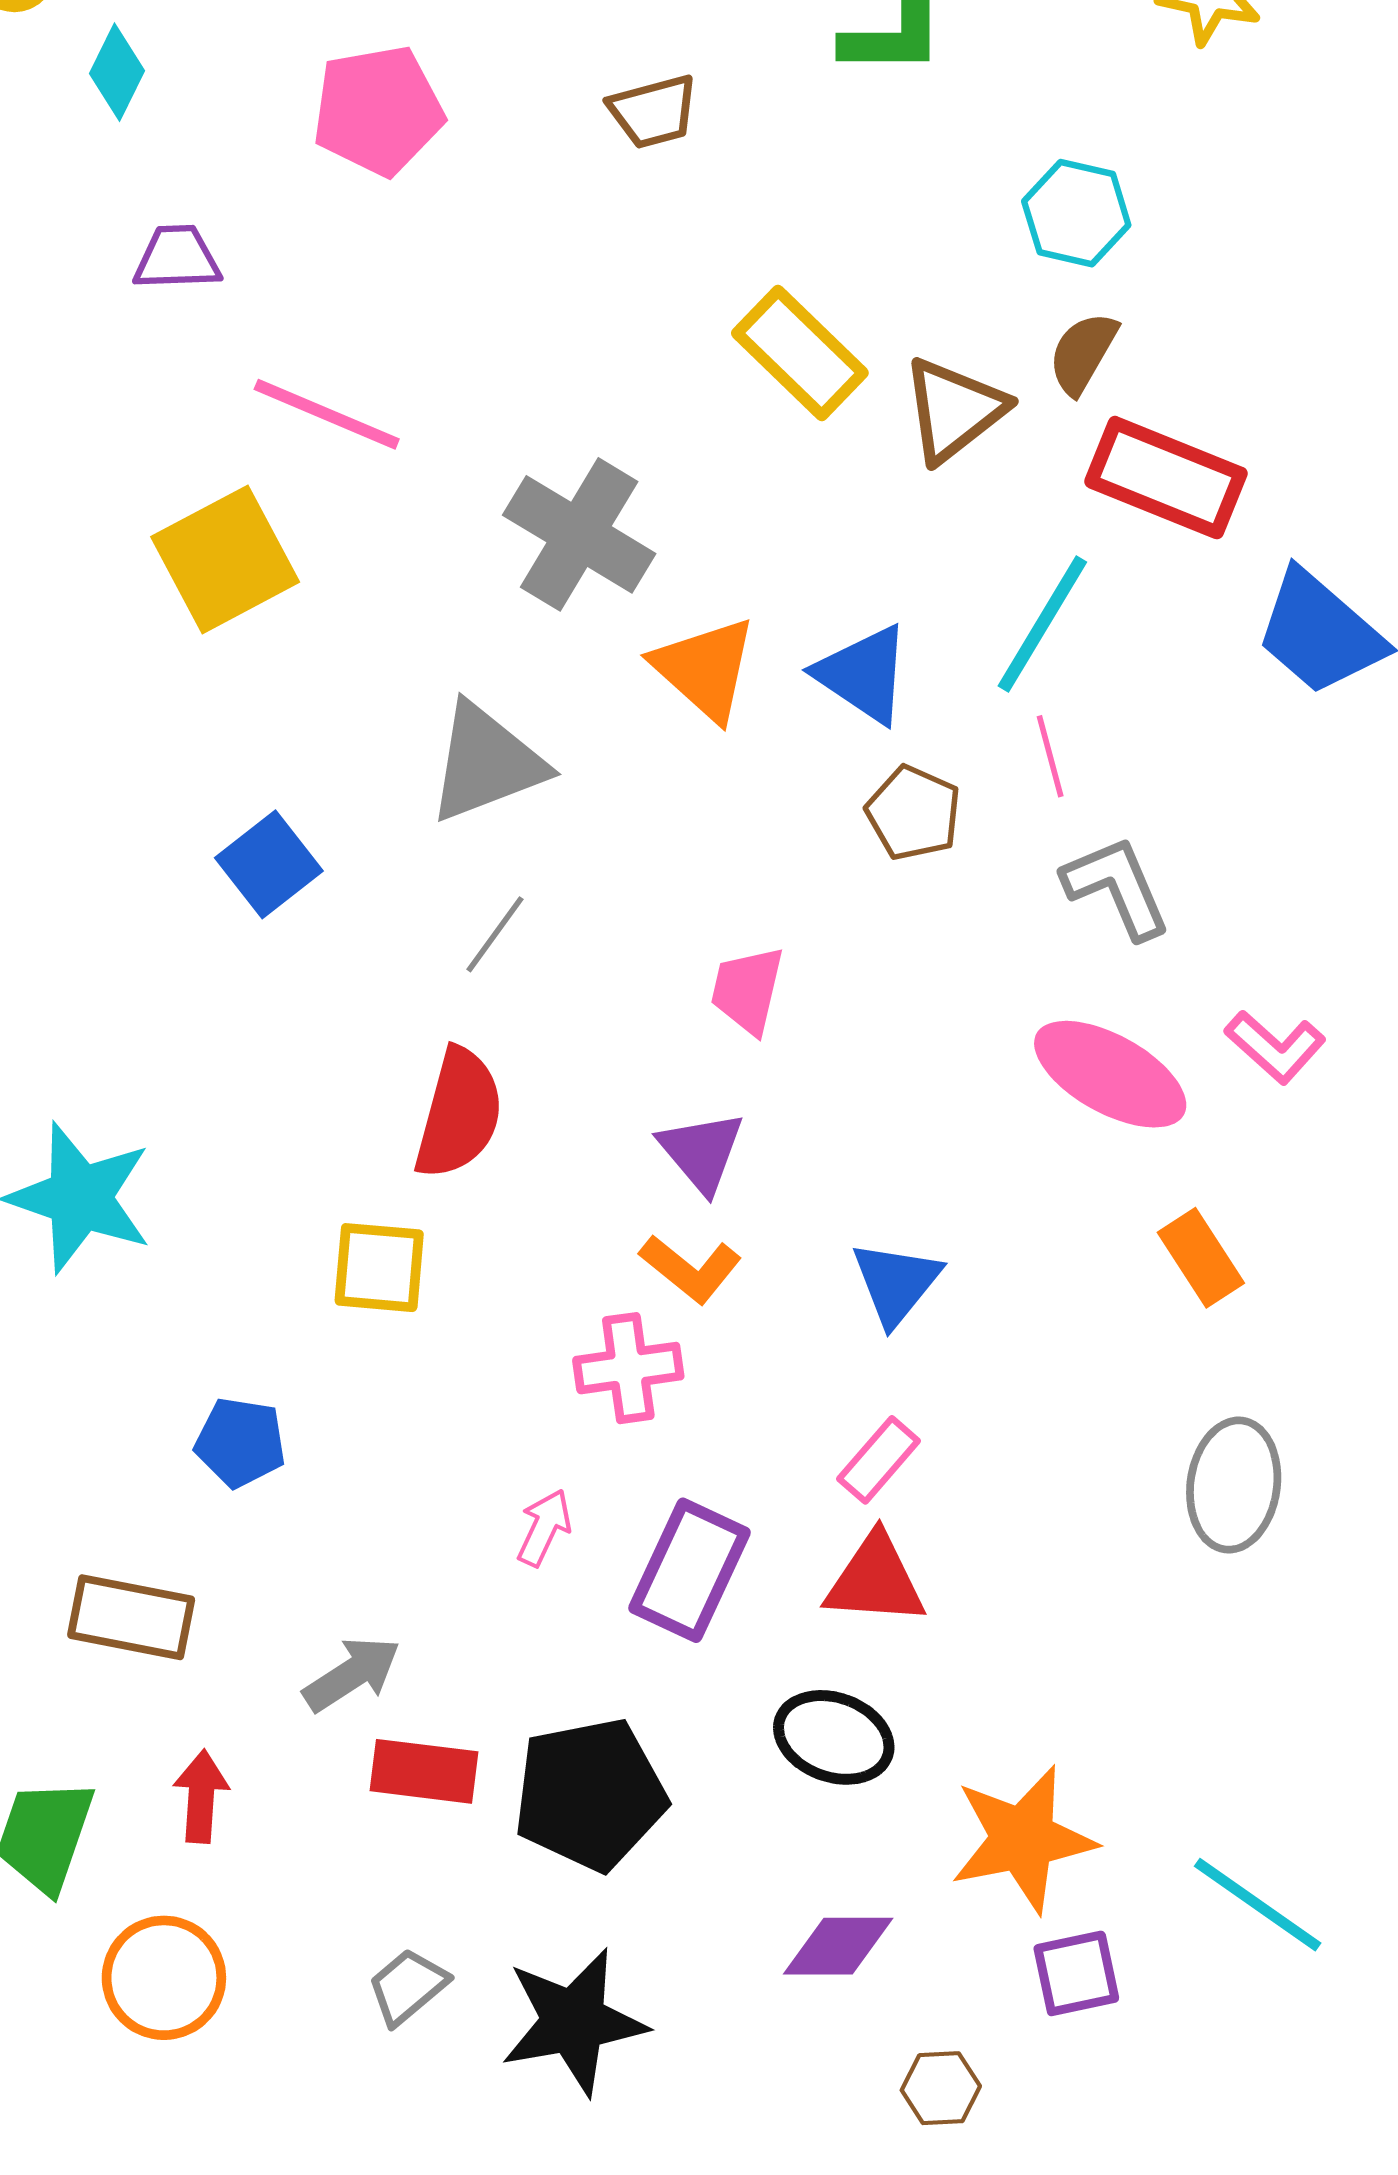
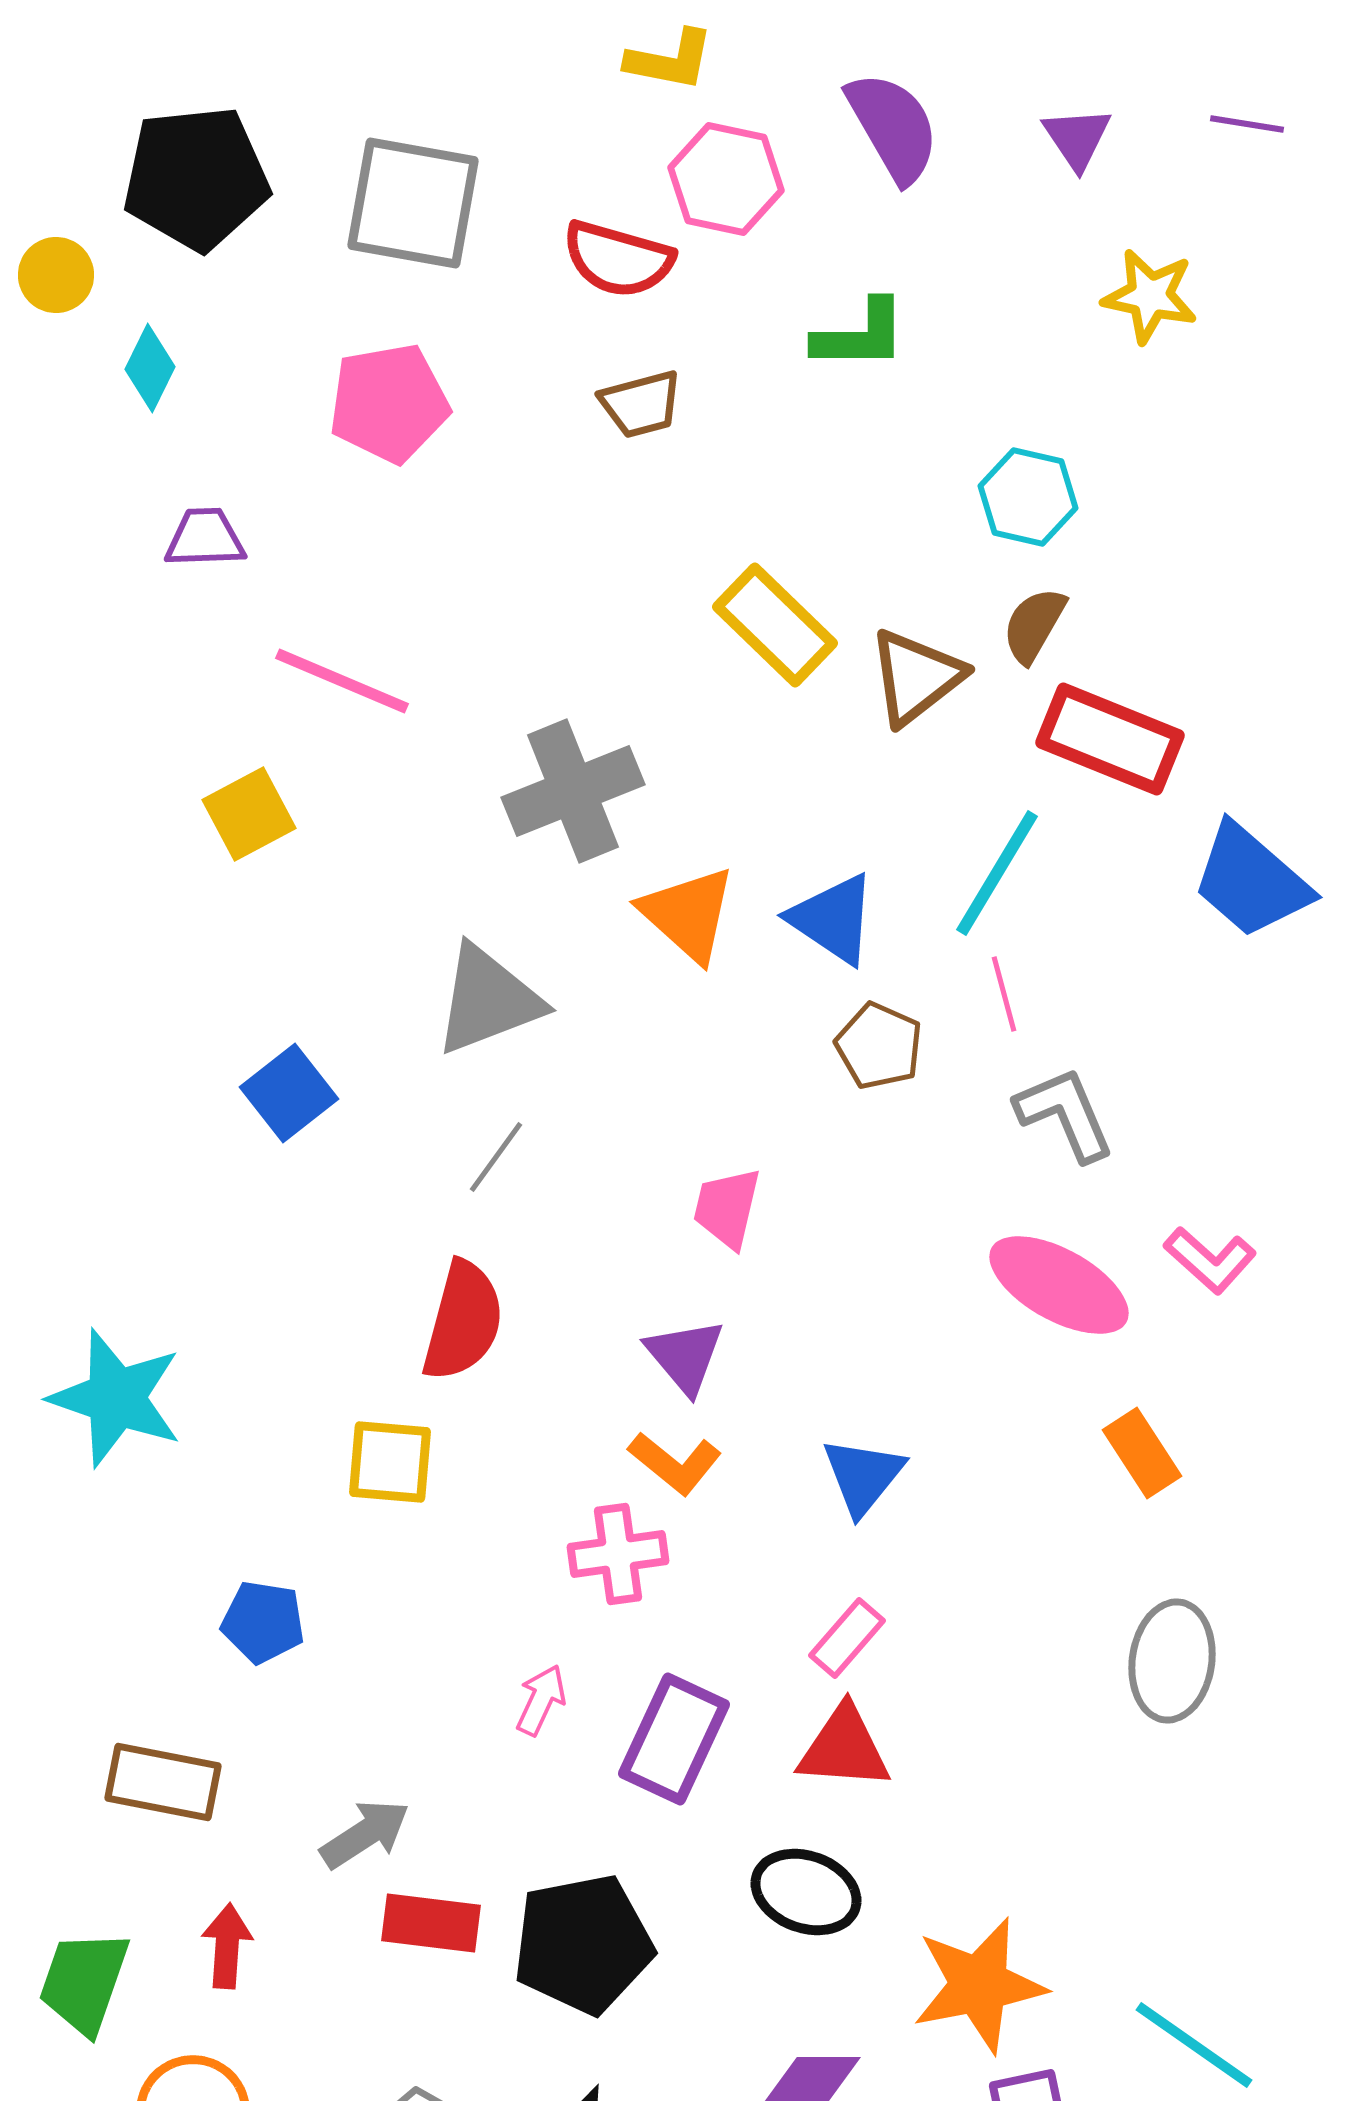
gray cross: (579, 534) -> (573, 791), turned 37
yellow square: (225, 559) -> (249, 814), size x0.7

